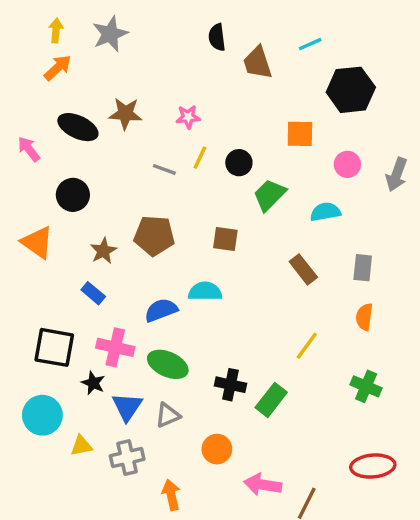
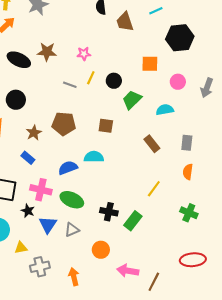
gray cross: (127, 458) -> (40, 267), moved

